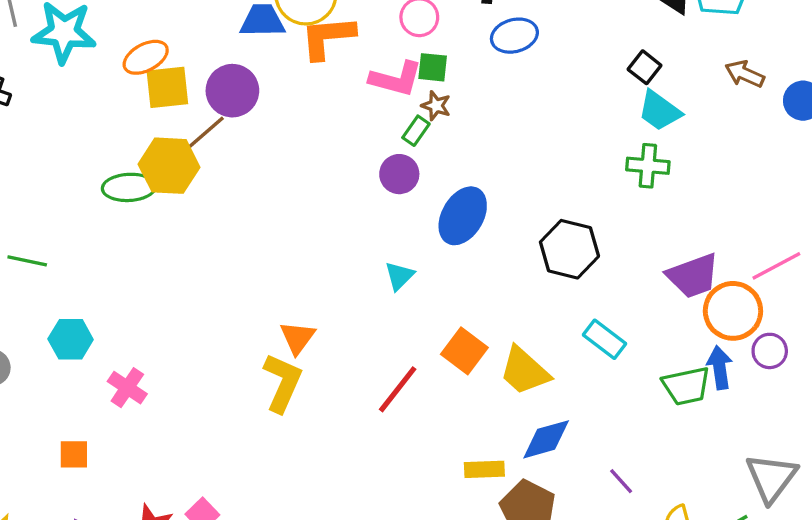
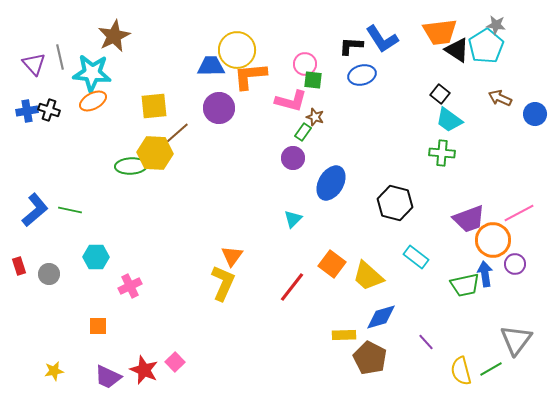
orange ellipse: (146, 57) -> (93, 101), moved
green square: (433, 67) -> (313, 80), moved
purple circle: (232, 91) -> (219, 108), moved
pink cross: (127, 388) -> (130, 286), turned 30

